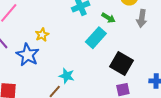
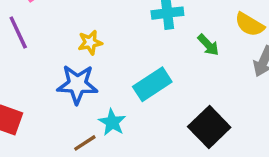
cyan rectangle: (96, 38) -> (152, 84), moved
blue star: (28, 55) -> (77, 84), moved, turned 30

